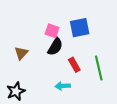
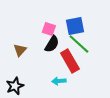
red rectangle: (74, 65) -> (70, 61), size x1.6
green line: (99, 68) -> (79, 44), moved, turned -35

